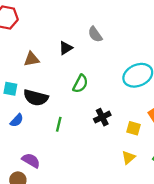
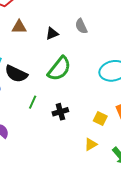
brown triangle: (32, 59) -> (19, 27), moved
green semicircle: (80, 84) -> (59, 69), size x1.5
black cross: (102, 117) -> (60, 112), moved

